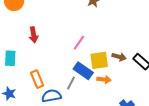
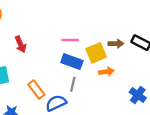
pink line: (79, 43) -> (70, 40), turned 70
blue rectangle: (83, 71) -> (72, 62), moved

